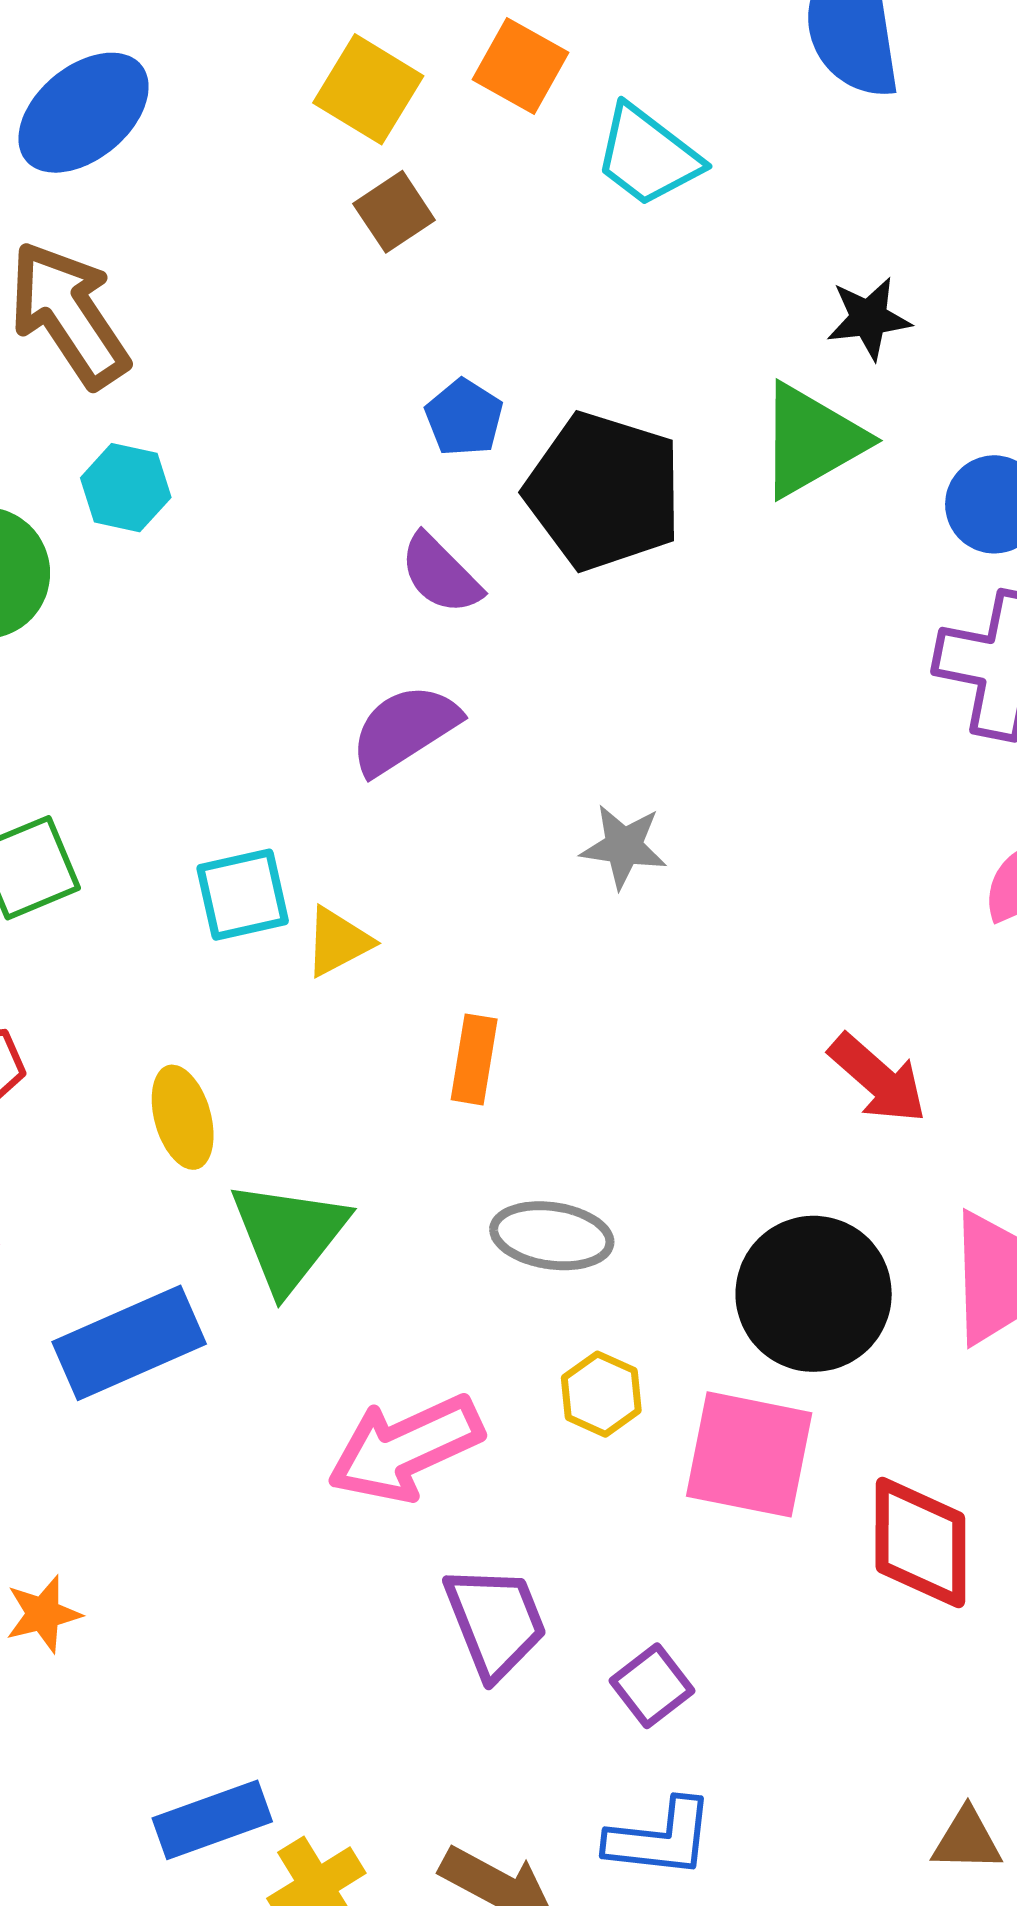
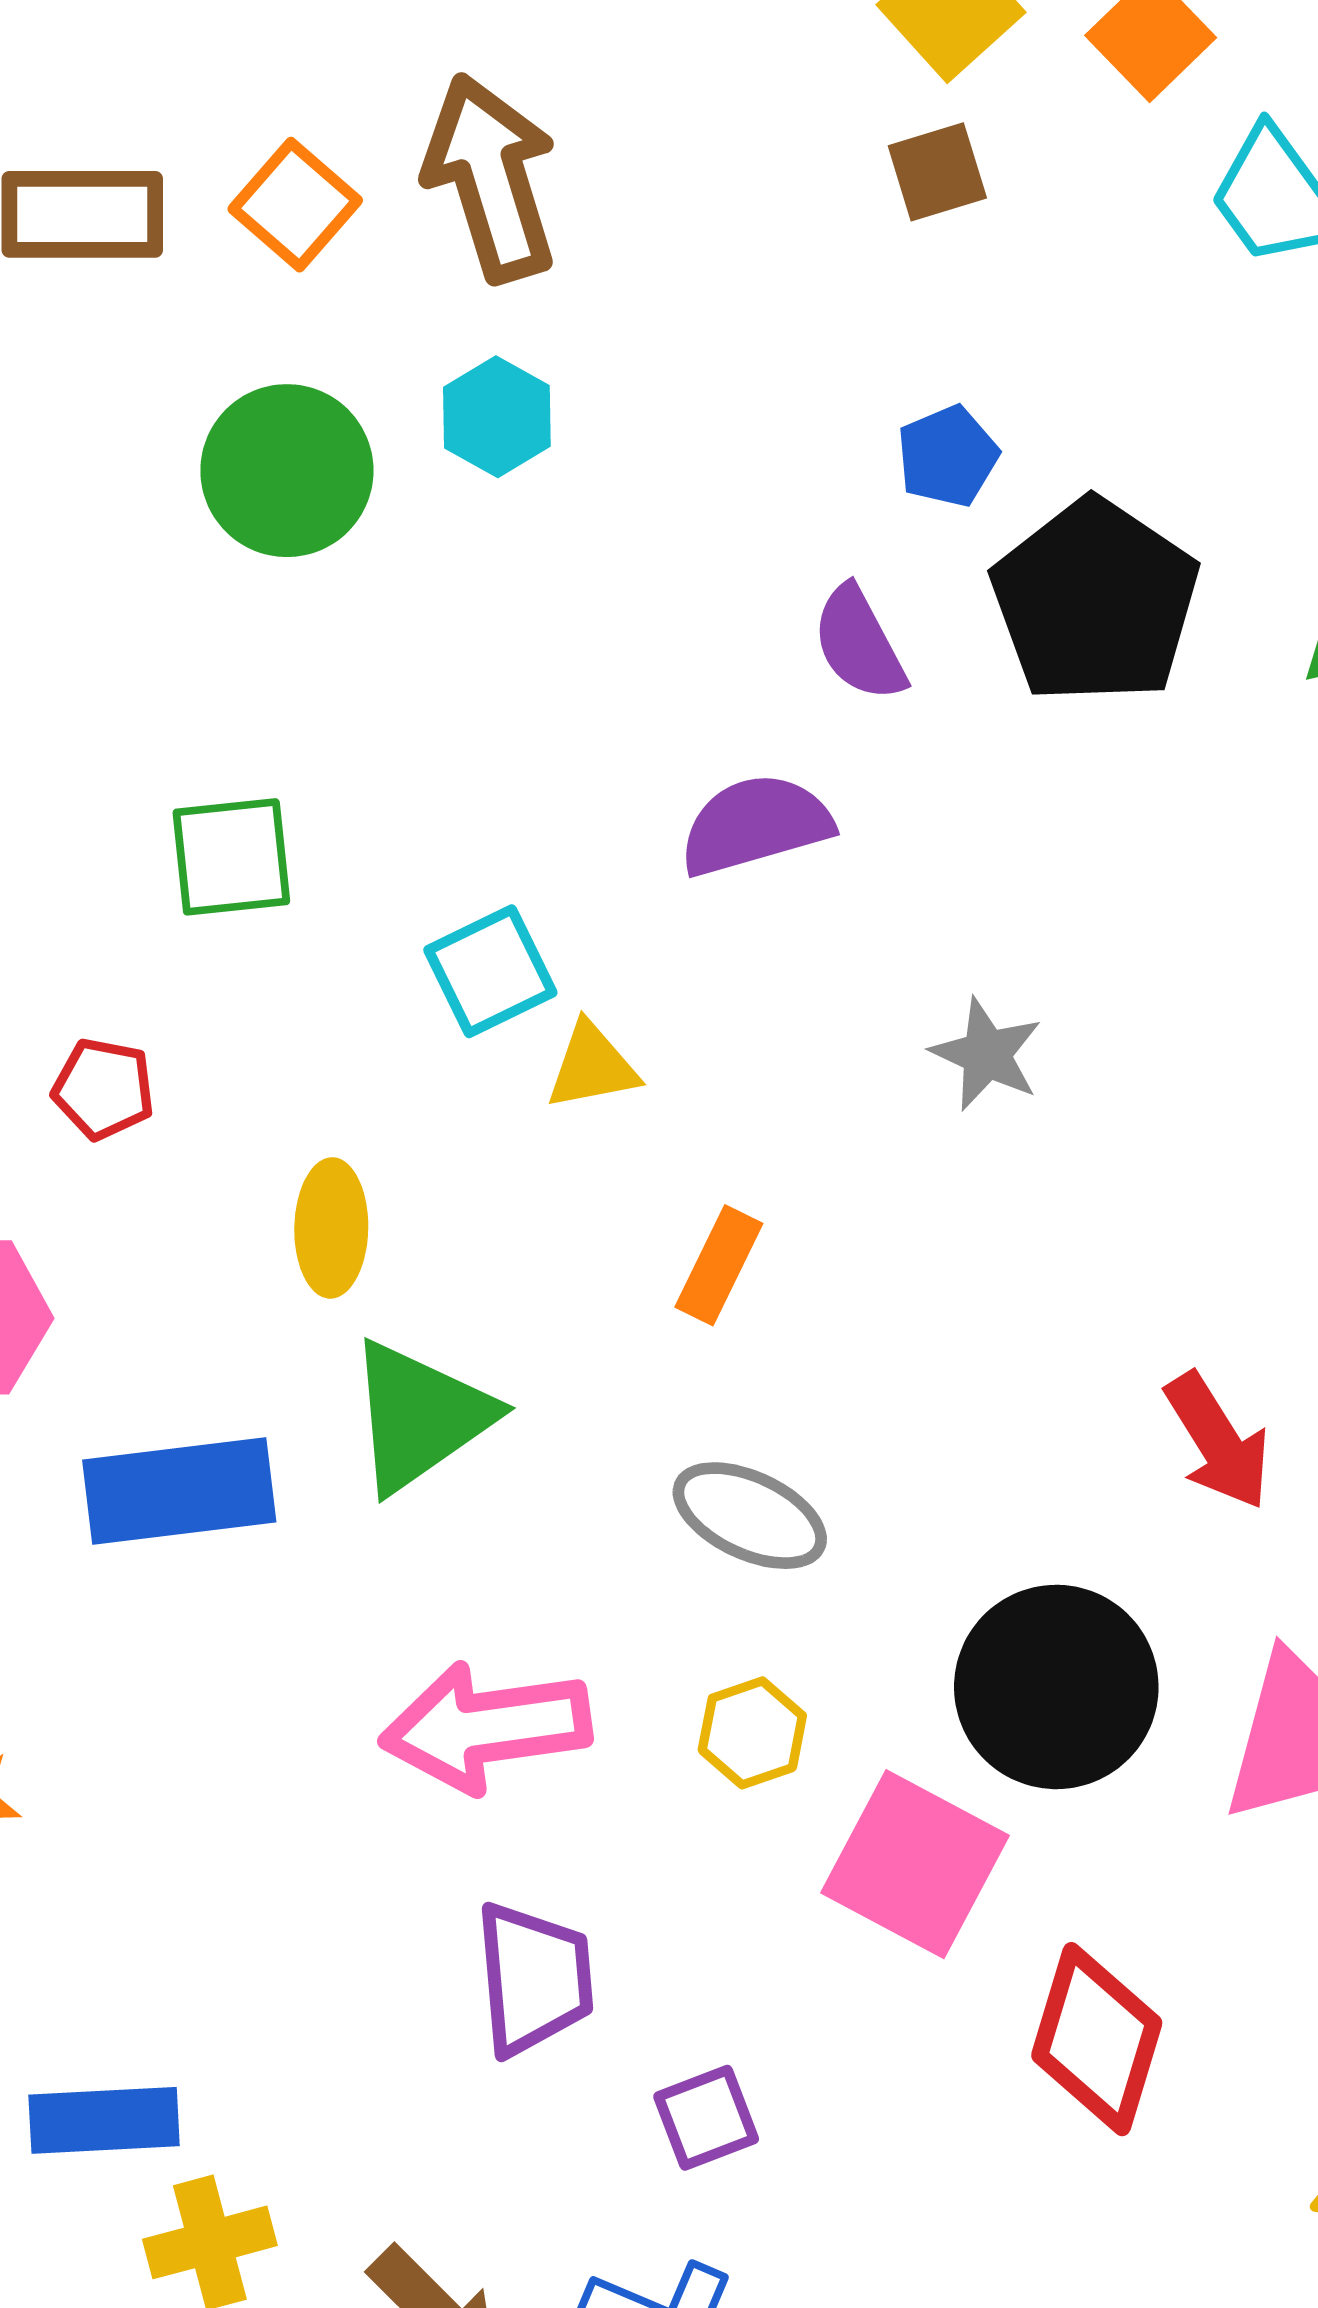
cyan square: (243, 895) -> (490, 971), turned -30

